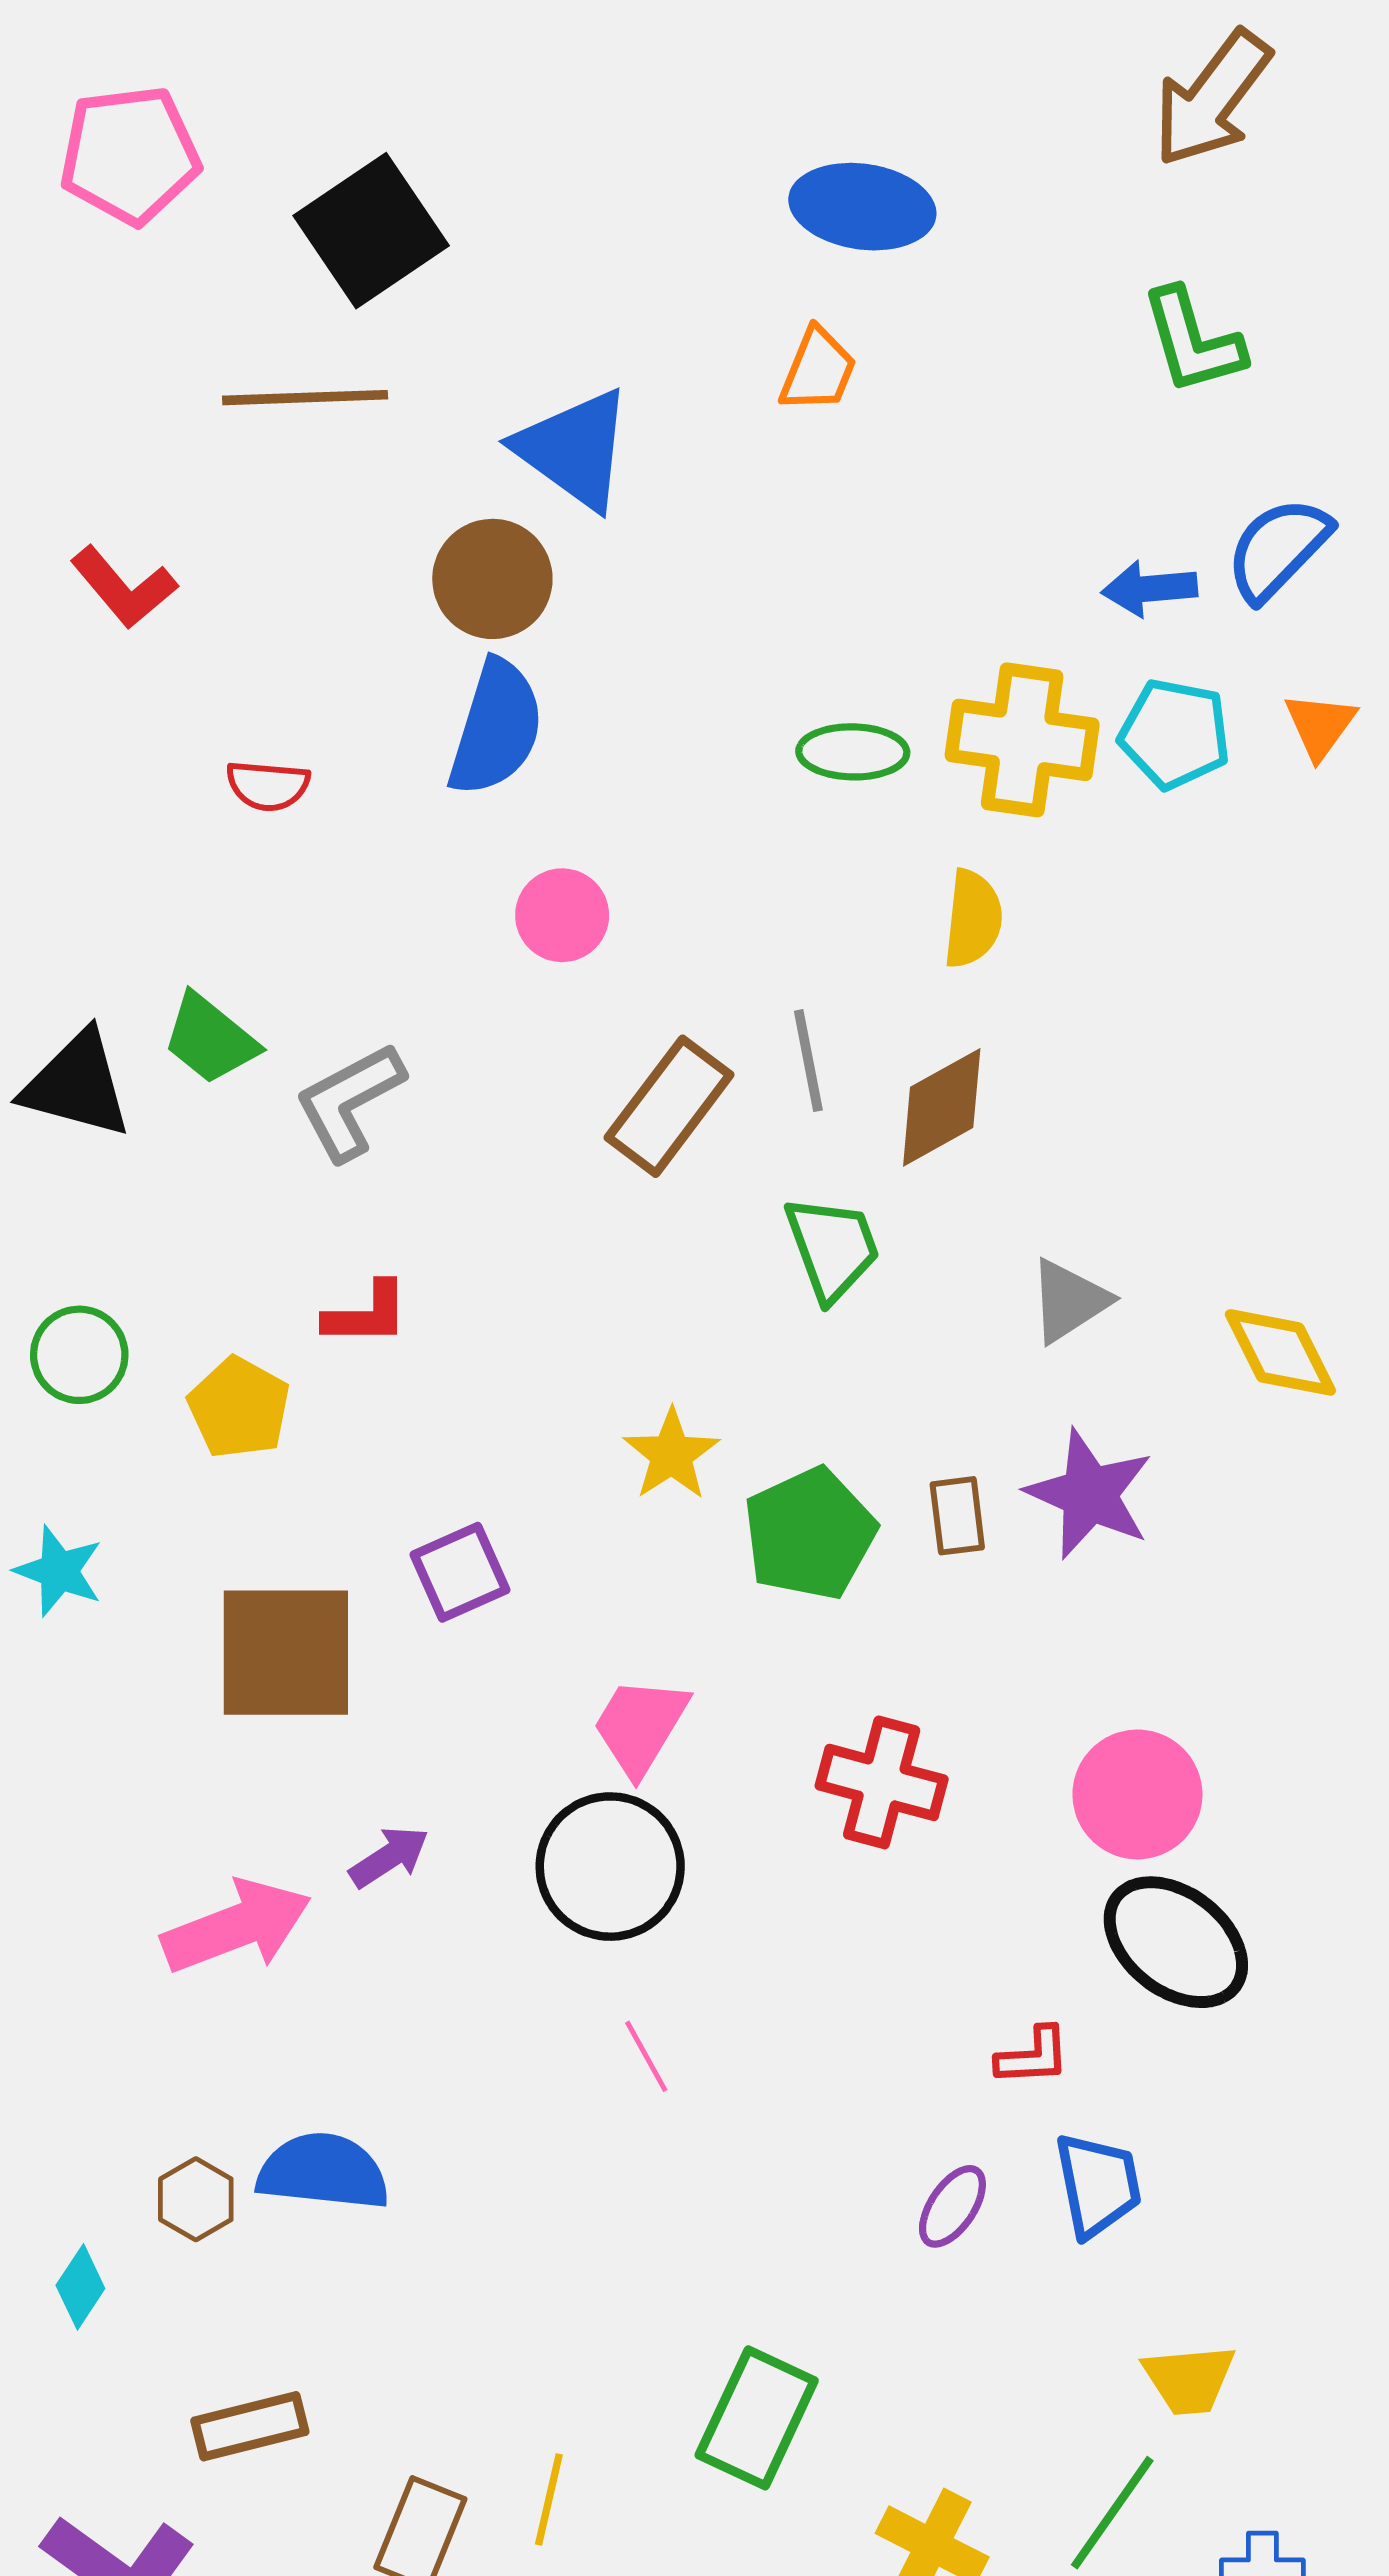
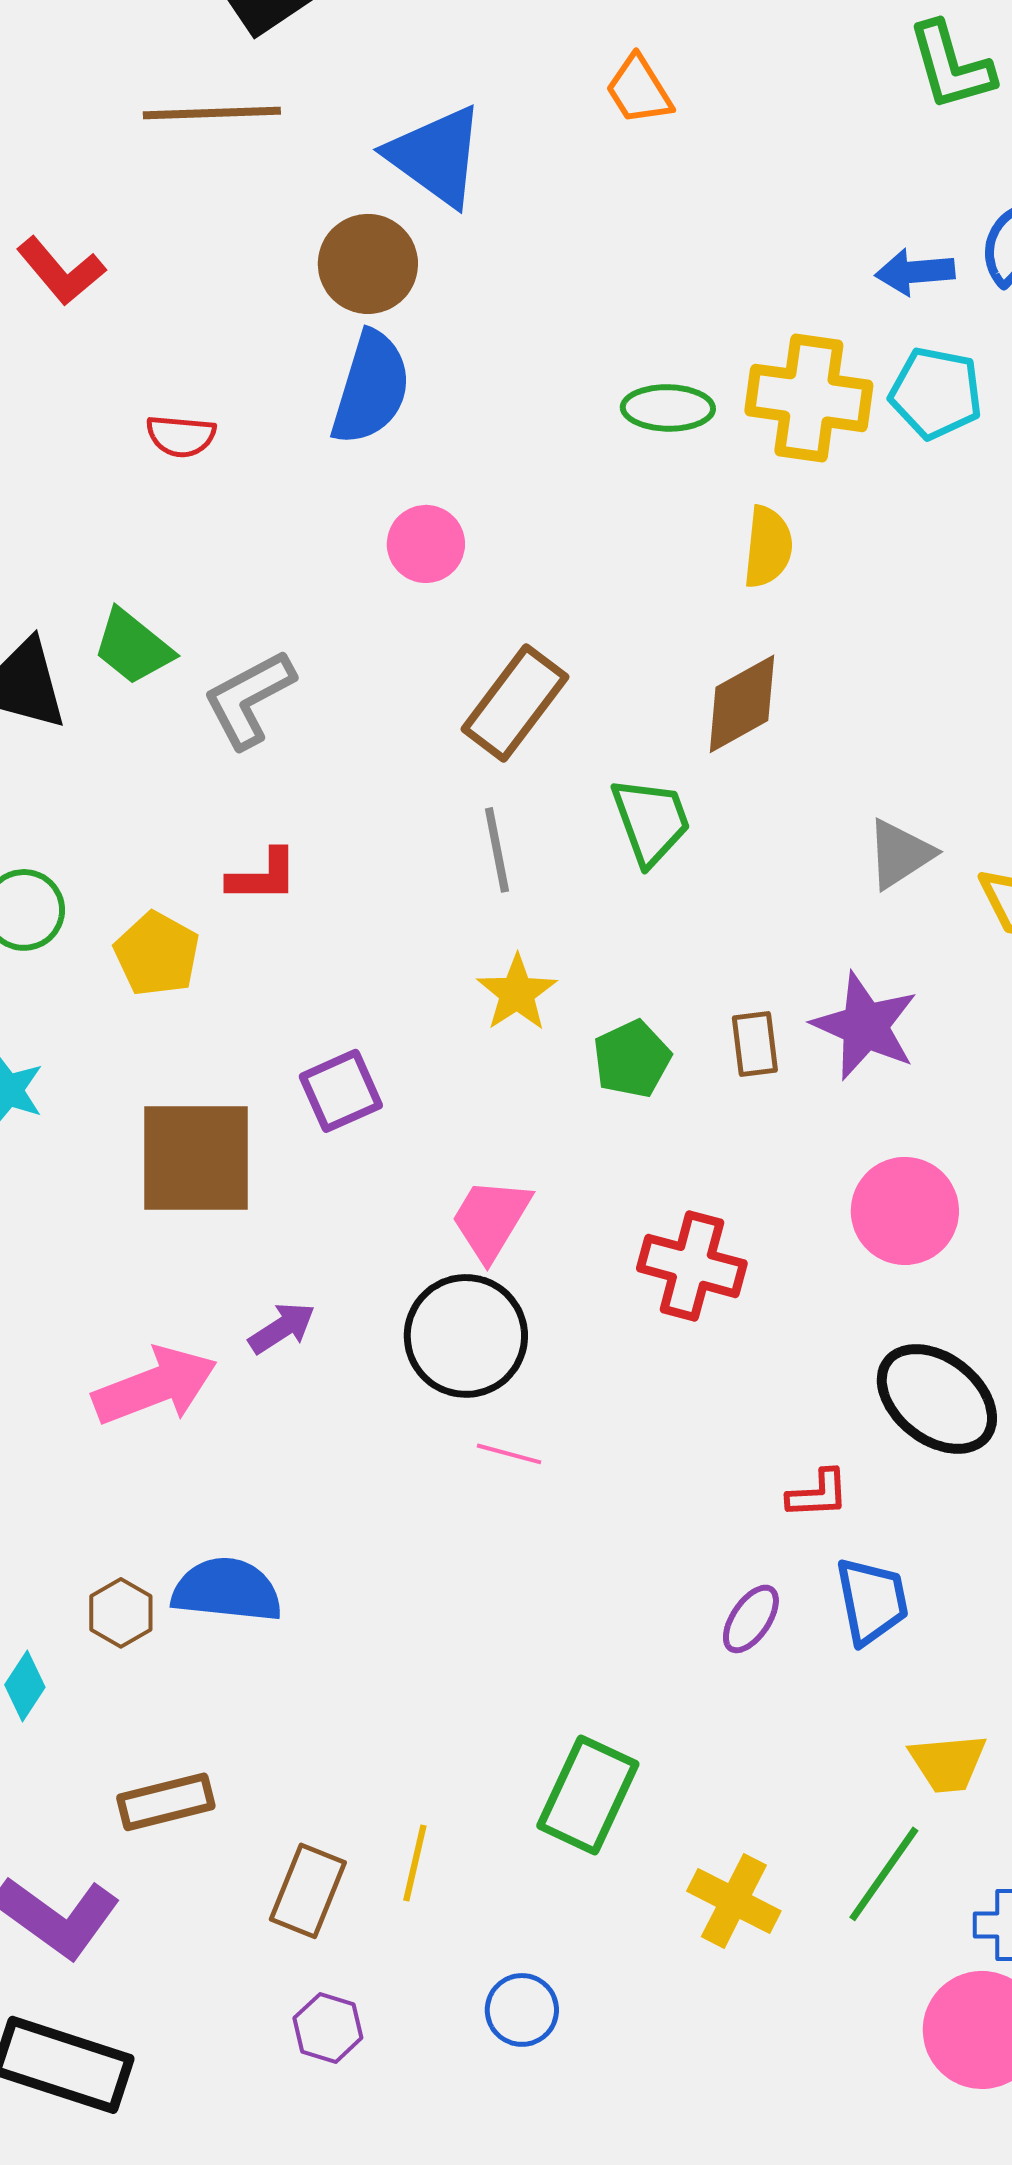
orange trapezoid: (818, 370) -> (639, 90), turned 126
gray line: (808, 1061) -> (497, 850), moved
gray triangle: (1069, 1301) -> (900, 854), moved
green pentagon: (810, 1534) -> (632, 1059), size x0.7
pink circle: (1137, 1794) -> (905, 1211), moved
pink line: (646, 2056) -> (509, 1454), moved, turned -46

